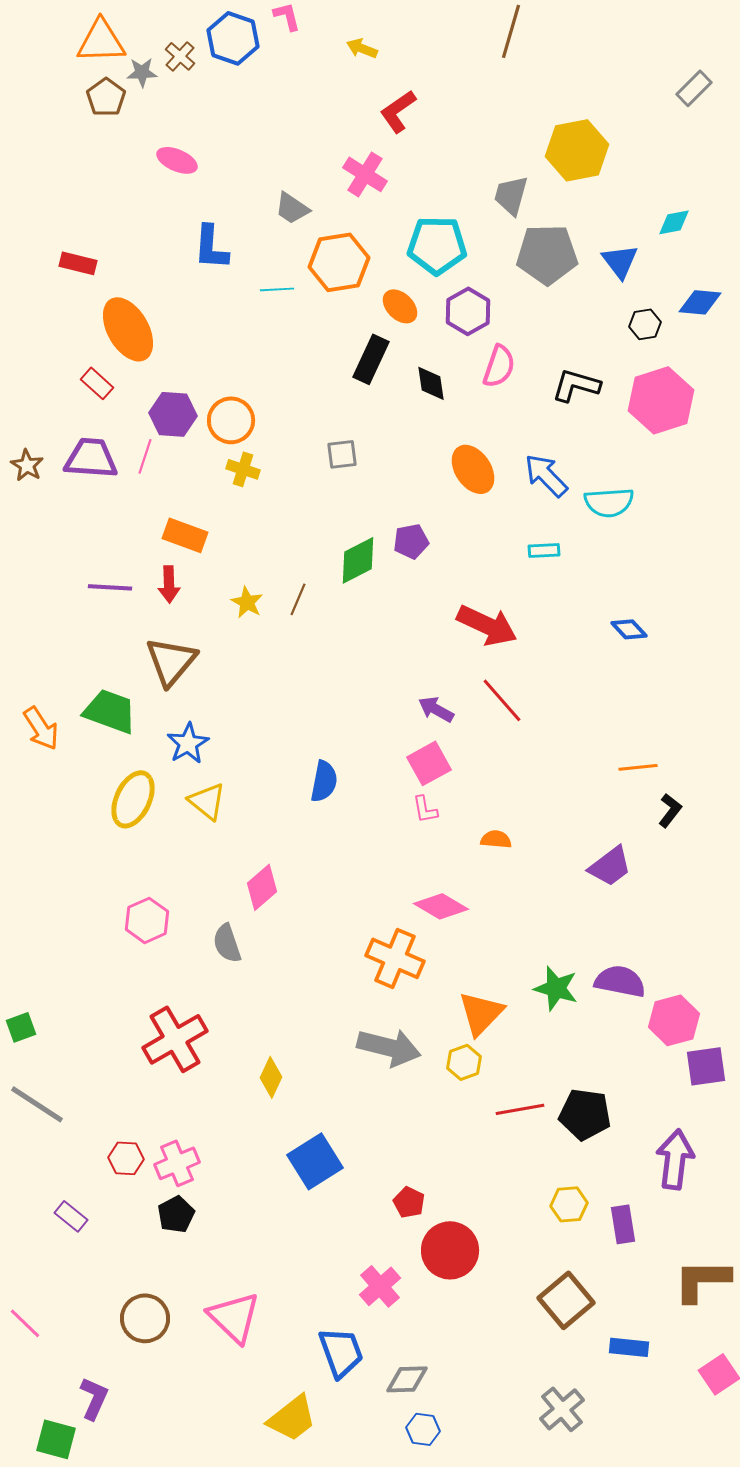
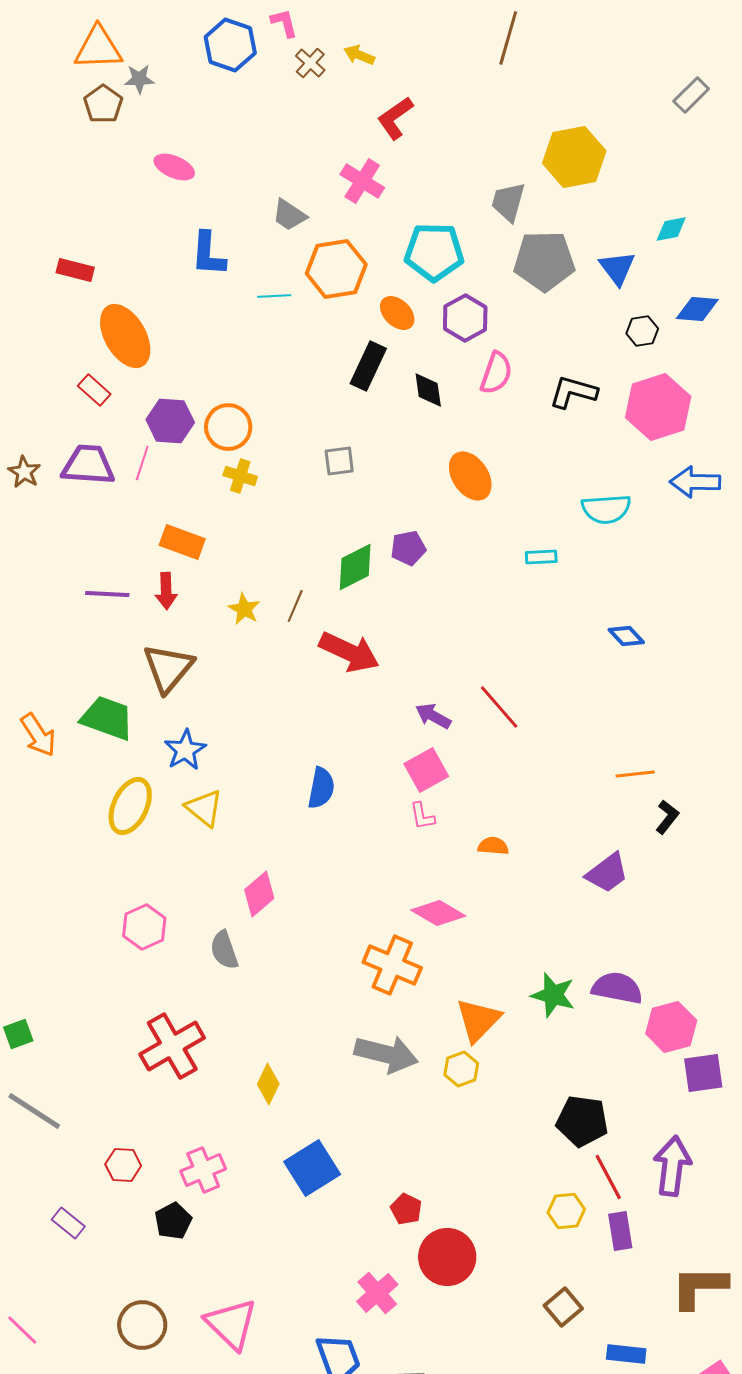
brown cross: (180, 56) -> (310, 63), moved
blue arrow: (546, 475) -> (695, 482), moved, turned -45
red arrow: (487, 625) -> (349, 652), moved
red line: (520, 1109) -> (608, 1177), moved, turned 72
pink cross: (177, 1163) -> (203, 1170), moved
brown square: (566, 1300) -> (563, 1307), size x0.7

